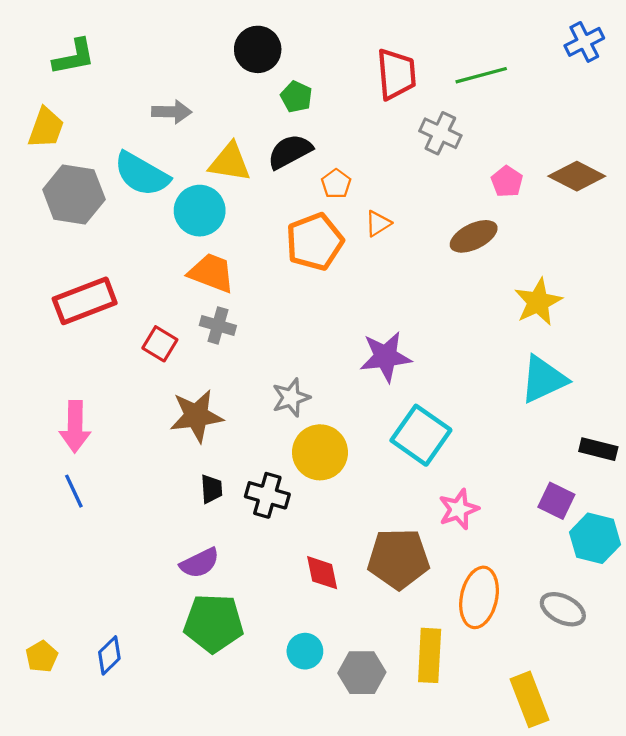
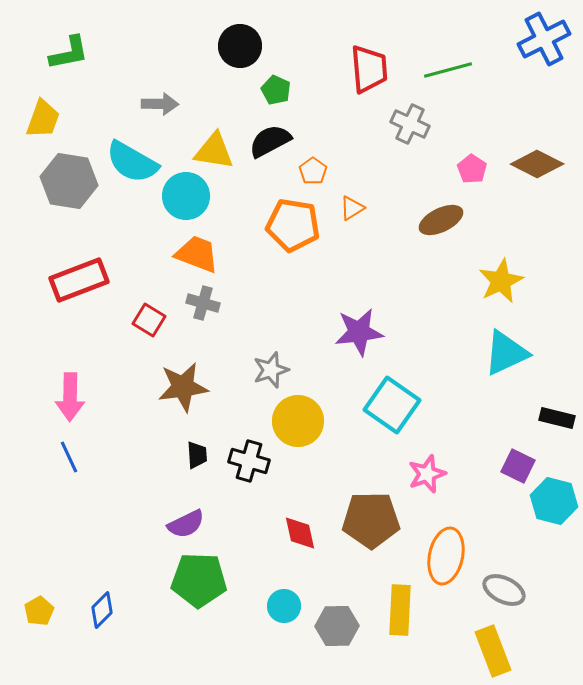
blue cross: (584, 42) -> (544, 39), size x1.4
orange pentagon: (315, 242) -> (293, 225), turned 30
gray ellipse: (563, 609) -> (504, 590), moved

